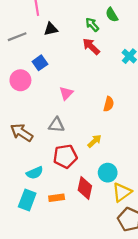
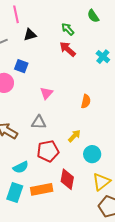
green semicircle: (112, 15) -> (93, 16), moved
blue square: (40, 63) -> (21, 66), turned -32
cyan circle: (108, 173) -> (92, 154), moved
orange rectangle: (57, 198) -> (42, 189), size x1.5

